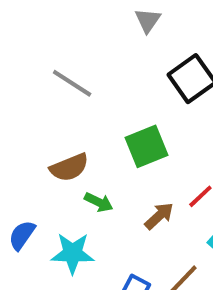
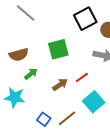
green arrow: (99, 202) -> (31, 74), turned -72

